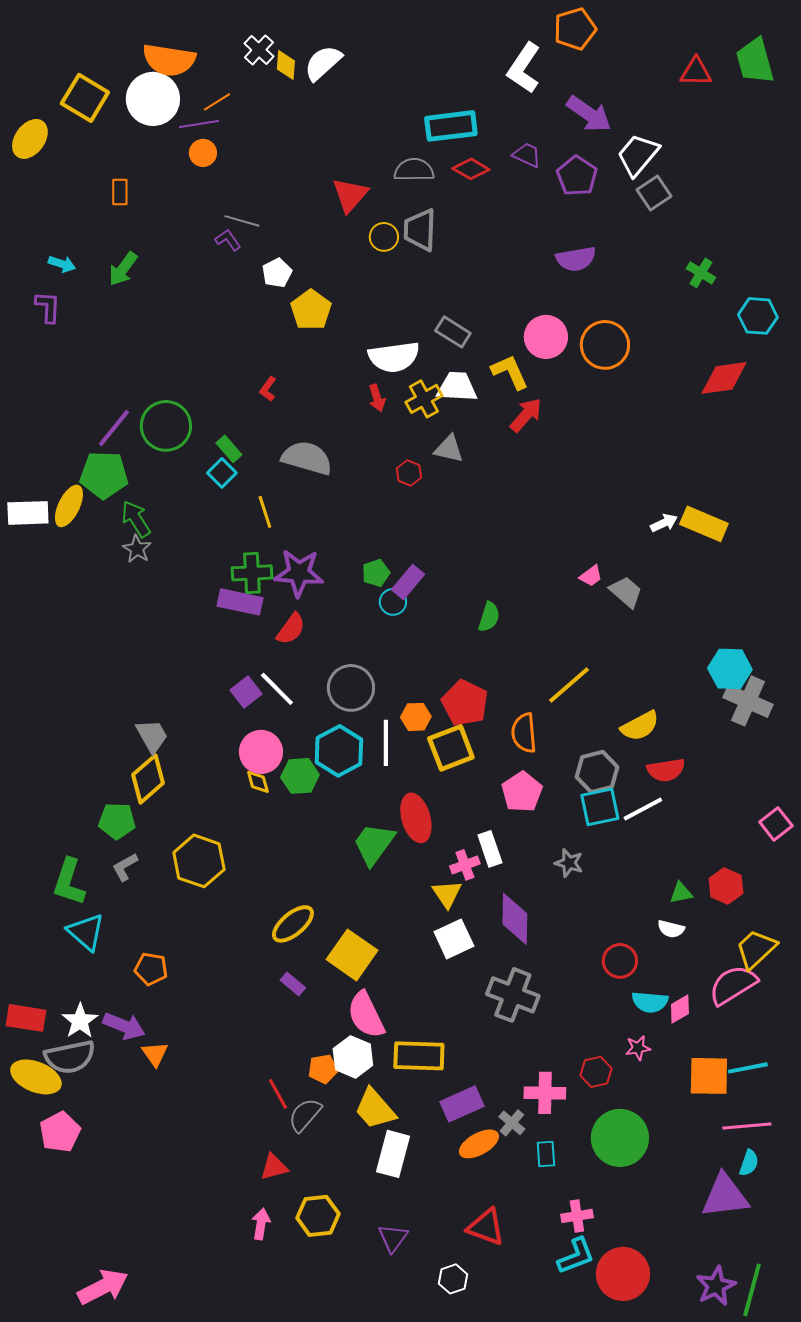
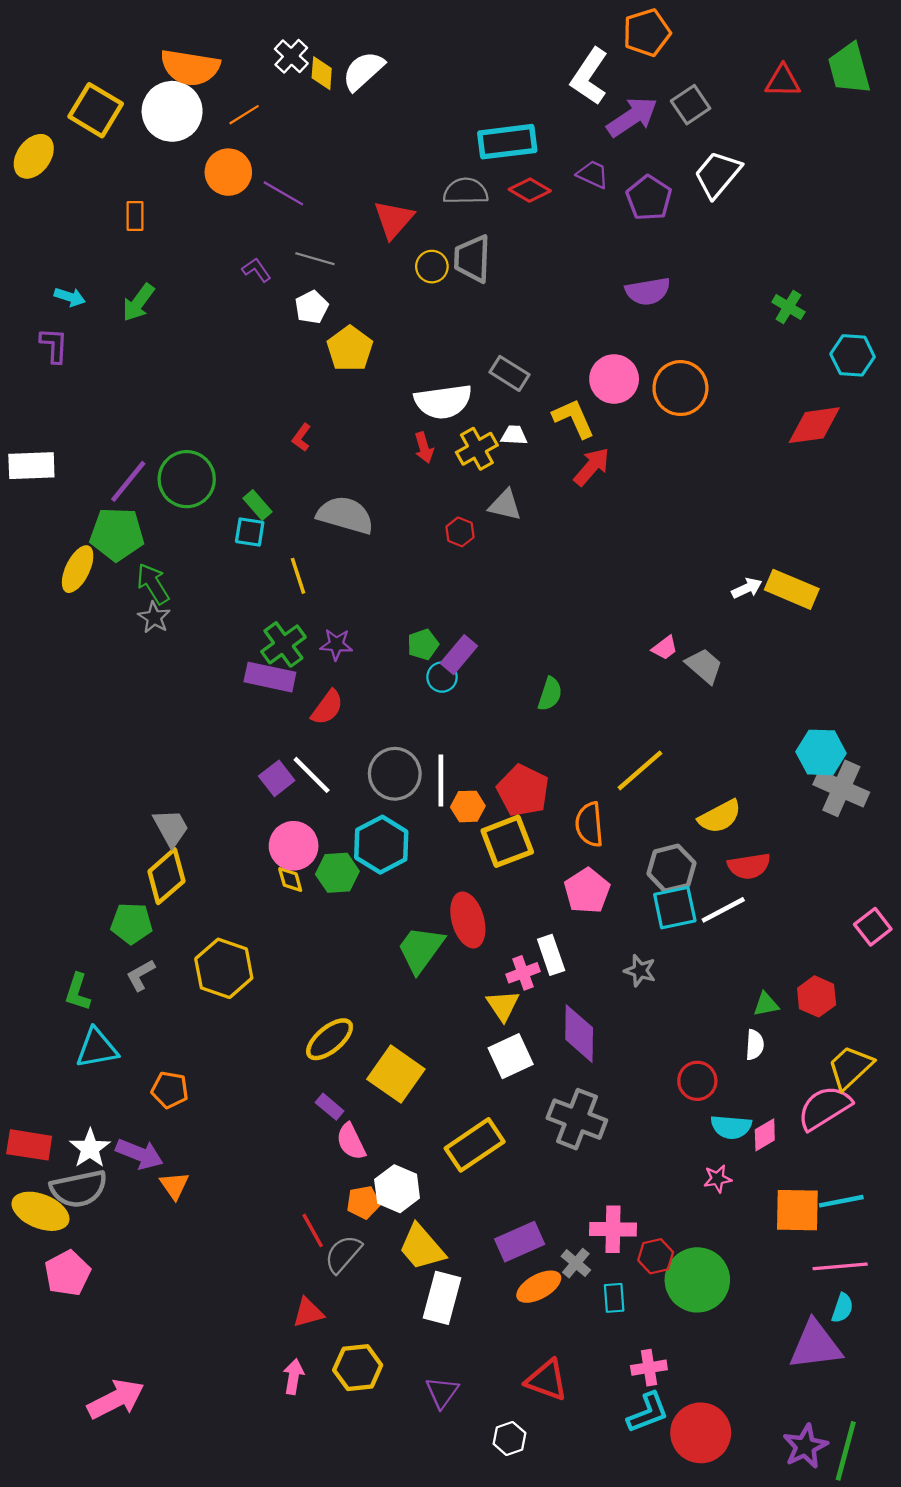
purple arrow: (589, 114) -> (632, 117), moved, turned -69
purple line: (199, 124) -> (283, 193), moved, turned 39
orange circle: (203, 153) -> (228, 172), size x1.5
gray square: (654, 193) -> (691, 105), moved
gray line: (242, 221) -> (315, 259), moved
white trapezoid: (457, 387) -> (514, 435), size x0.6
cyan square: (222, 473) -> (250, 532), turned -36
white rectangle: (28, 513) -> (31, 466), moved
green cross: (252, 573) -> (283, 644), turned -33
purple star: (299, 573) -> (336, 644), size x0.6
white line: (386, 743) -> (441, 781), moved
green L-shape: (69, 882) -> (78, 992), size x0.7
white semicircle: (671, 929) -> (755, 1045), turned -100
cyan triangle: (86, 932) -> (97, 1048), turned -51
pink semicircle: (366, 1015) -> (351, 1142), moved, size x0.7
yellow rectangle: (419, 1056) -> (475, 1145), moved, turned -36
red hexagon: (596, 1072) -> (656, 1256), moved
pink arrow: (103, 1287) -> (116, 1399), moved

